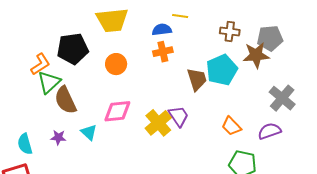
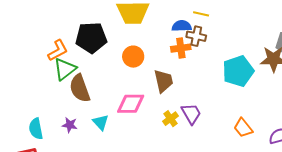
brown cross: (230, 32) -> (196, 36), moved
brown trapezoid: (197, 79) -> (164, 81), moved
yellow cross: (158, 123) -> (170, 119), size x0.6

